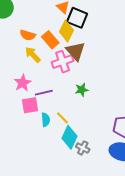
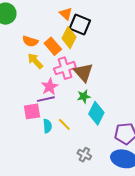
brown triangle: (76, 51) -> (83, 72), moved
pink star: (23, 83) -> (50, 87), moved
cyan diamond: (70, 137) -> (96, 113), moved

